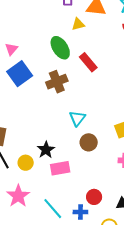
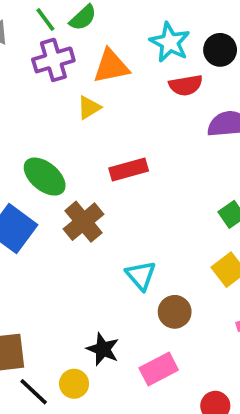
green ellipse: (60, 48) -> (45, 177), moved
red rectangle: (88, 62) -> (129, 170), turned -48
pink rectangle: (60, 168) -> (159, 369), moved

